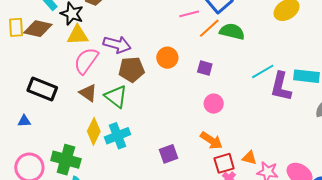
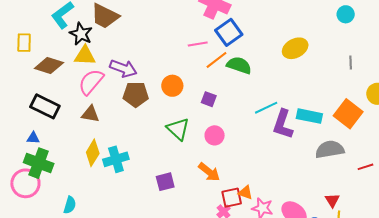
brown diamond: (38, 29) -> (49, 65), moved
brown triangle: (88, 93) -> (90, 114), turned -30
green triangle: (116, 97) -> (178, 129), moved
blue triangle: (24, 121) -> (33, 138), moved
green cross: (66, 160) -> (39, 163), moved
red square: (224, 163) -> (232, 198), moved

